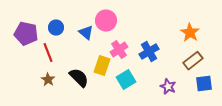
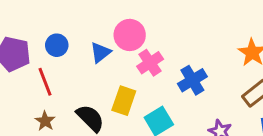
blue triangle: (86, 33) -> (100, 52), turned 42
pink cross: (119, 50) -> (150, 63), moved

